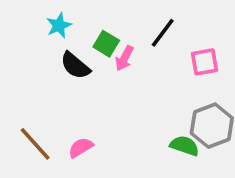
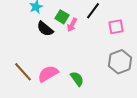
green semicircle: (185, 146) -> (77, 79), moved, turned 35
pink semicircle: (81, 148) -> (48, 74), size x1.5

